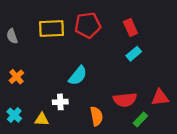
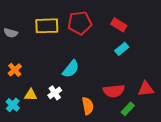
red rectangle: (130, 27) -> (119, 25), turned -35
gray semicircle: (12, 36) -> (11, 33), turned -56
white cross: (60, 102) -> (55, 93), turned -32
yellow triangle: (42, 119) -> (31, 95), moved

